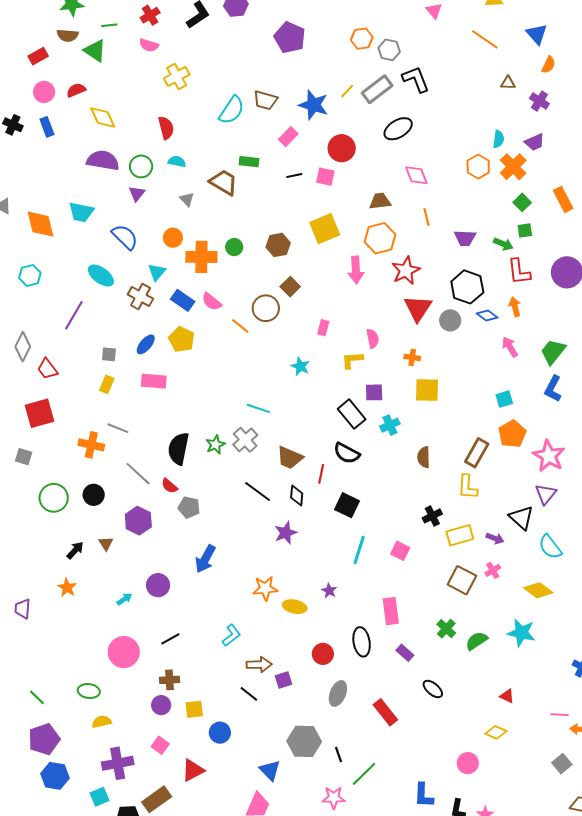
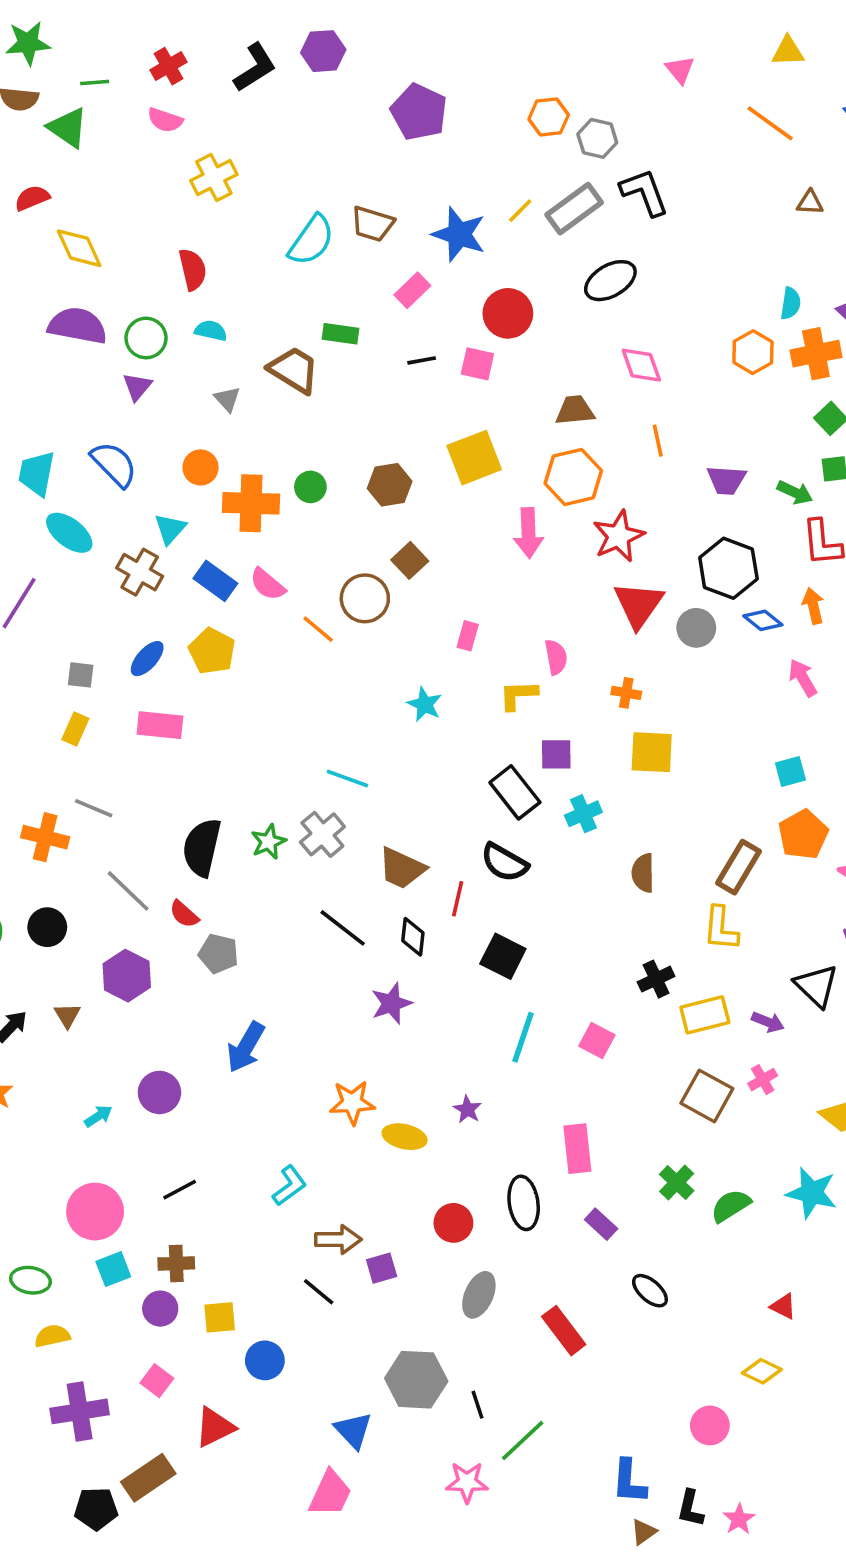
orange cross: (513, 167) -> (816, 354), turned 32
cyan trapezoid: (81, 212) -> (37, 473), moved, turned 88
cyan square: (100, 797) -> (113, 1269), moved

